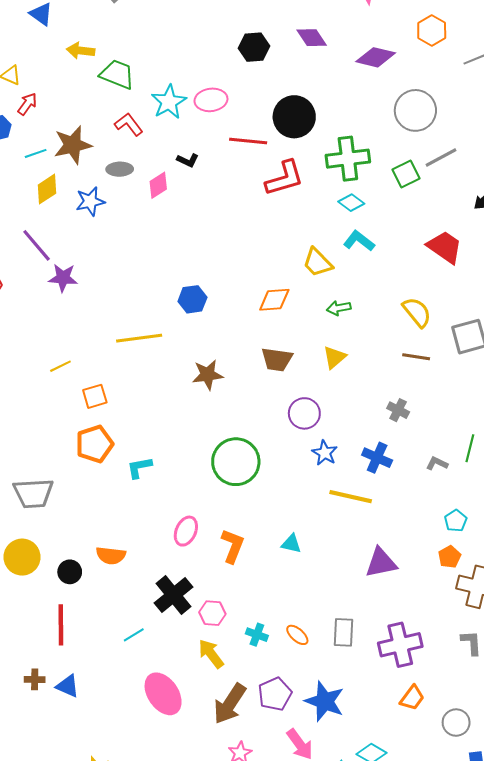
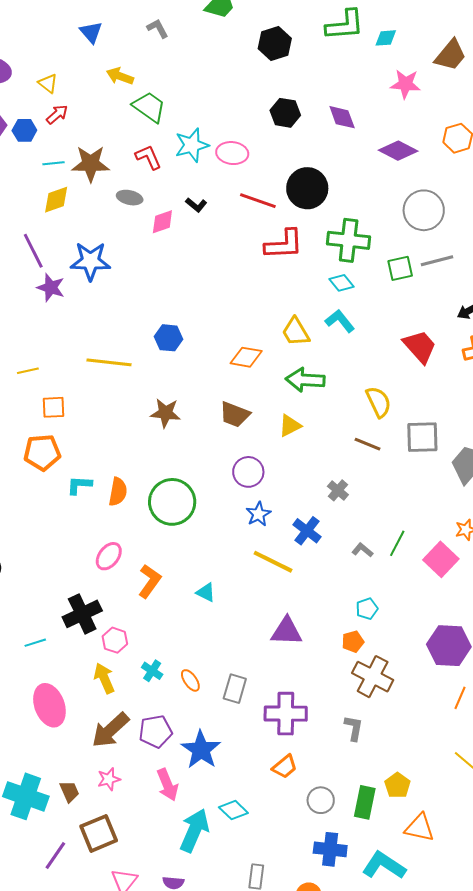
blue star: (90, 201) -> (90, 261), moved, size x1.4
green arrow: (339, 308) -> (305, 380), size x1.6
orange semicircle: (111, 556) -> (118, 492), moved, turned -100

